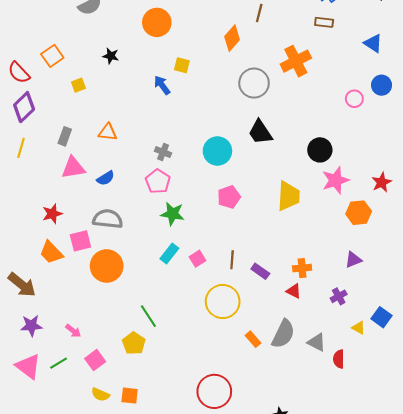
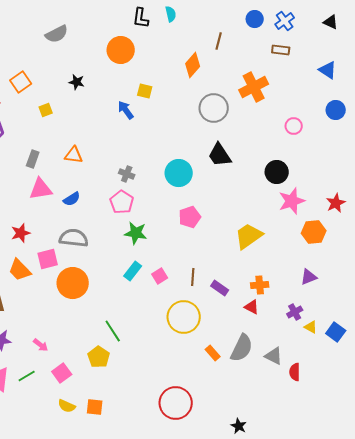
pink circle: (354, 99) -> (294, 126), moved
yellow trapezoid: (289, 196) -> (249, 236), moved, turned -128
yellow triangle: (359, 328) -> (311, 327), moved

